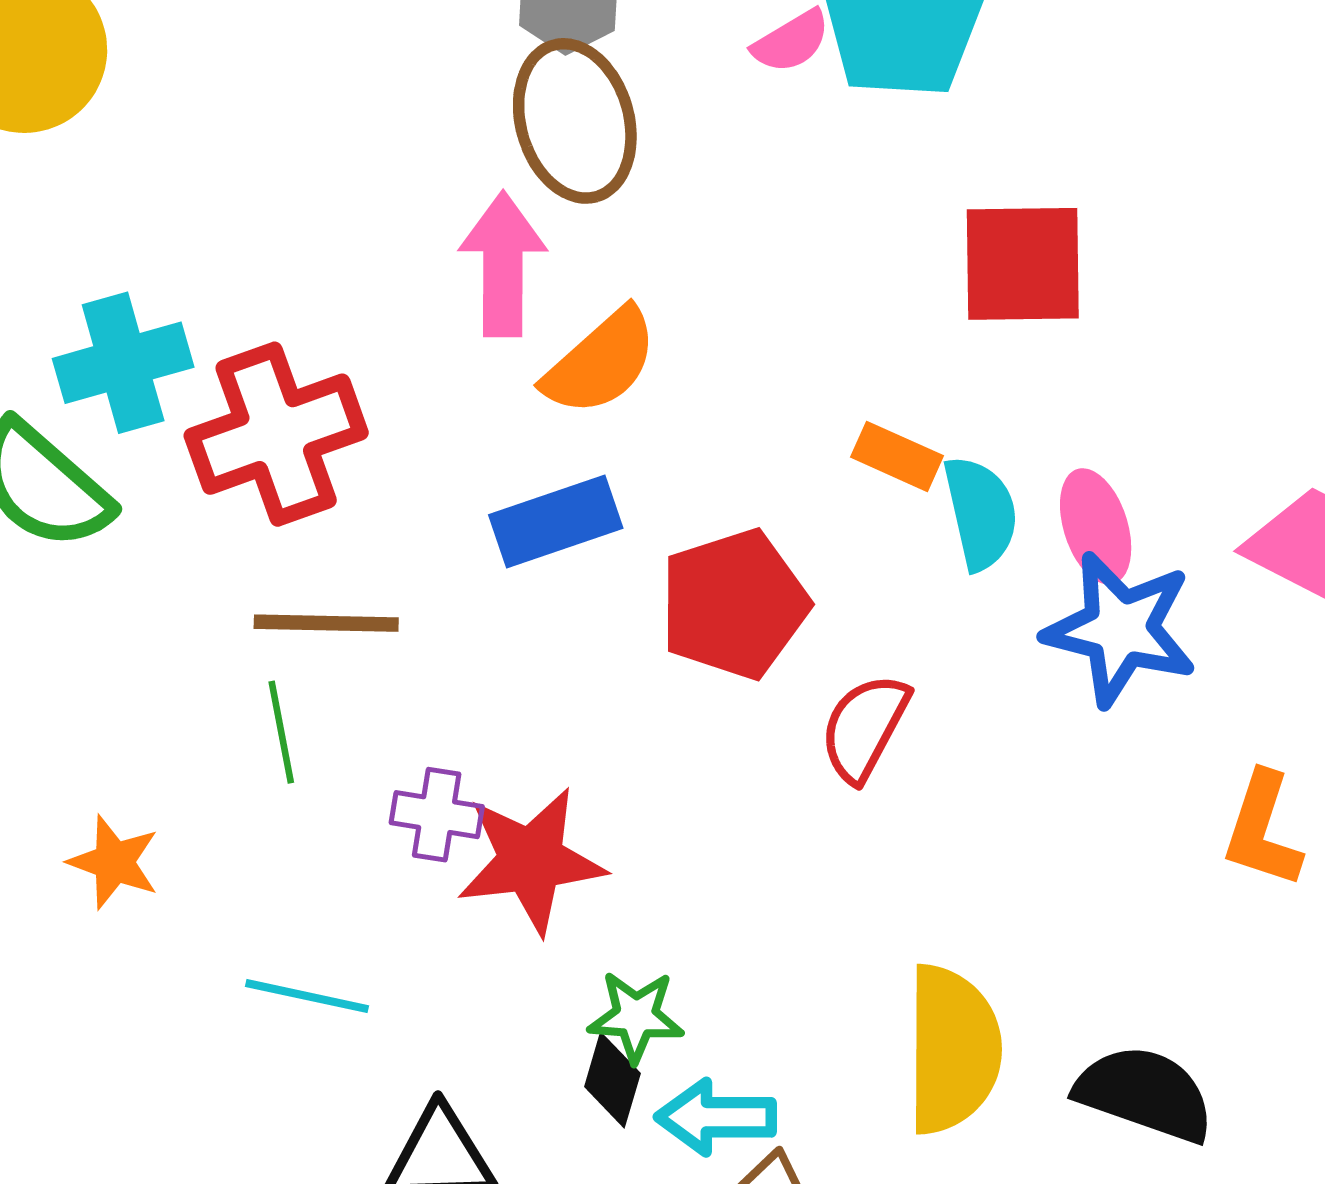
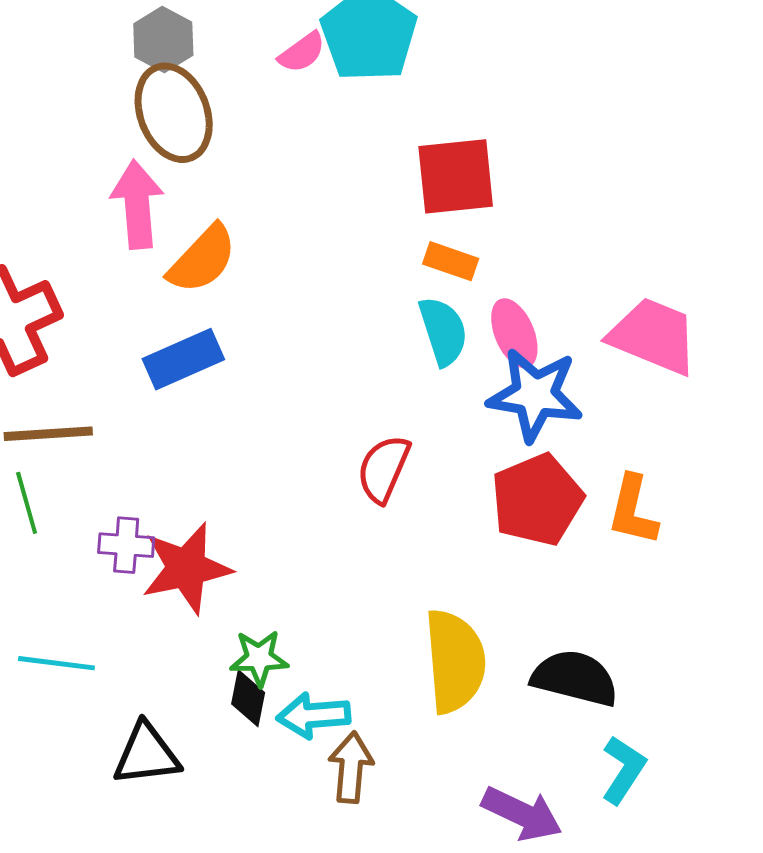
orange rectangle: (897, 456) -> (451, 261), moved
red pentagon: (734, 604) -> (537, 500), moved

